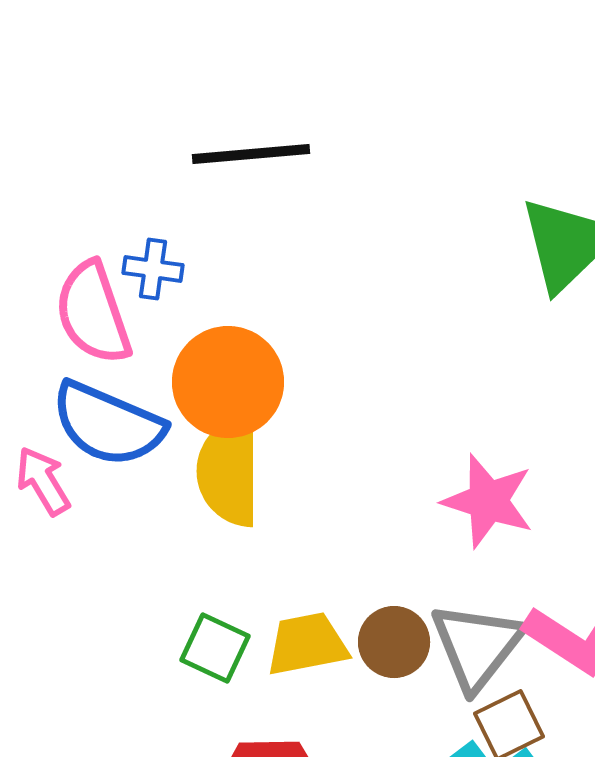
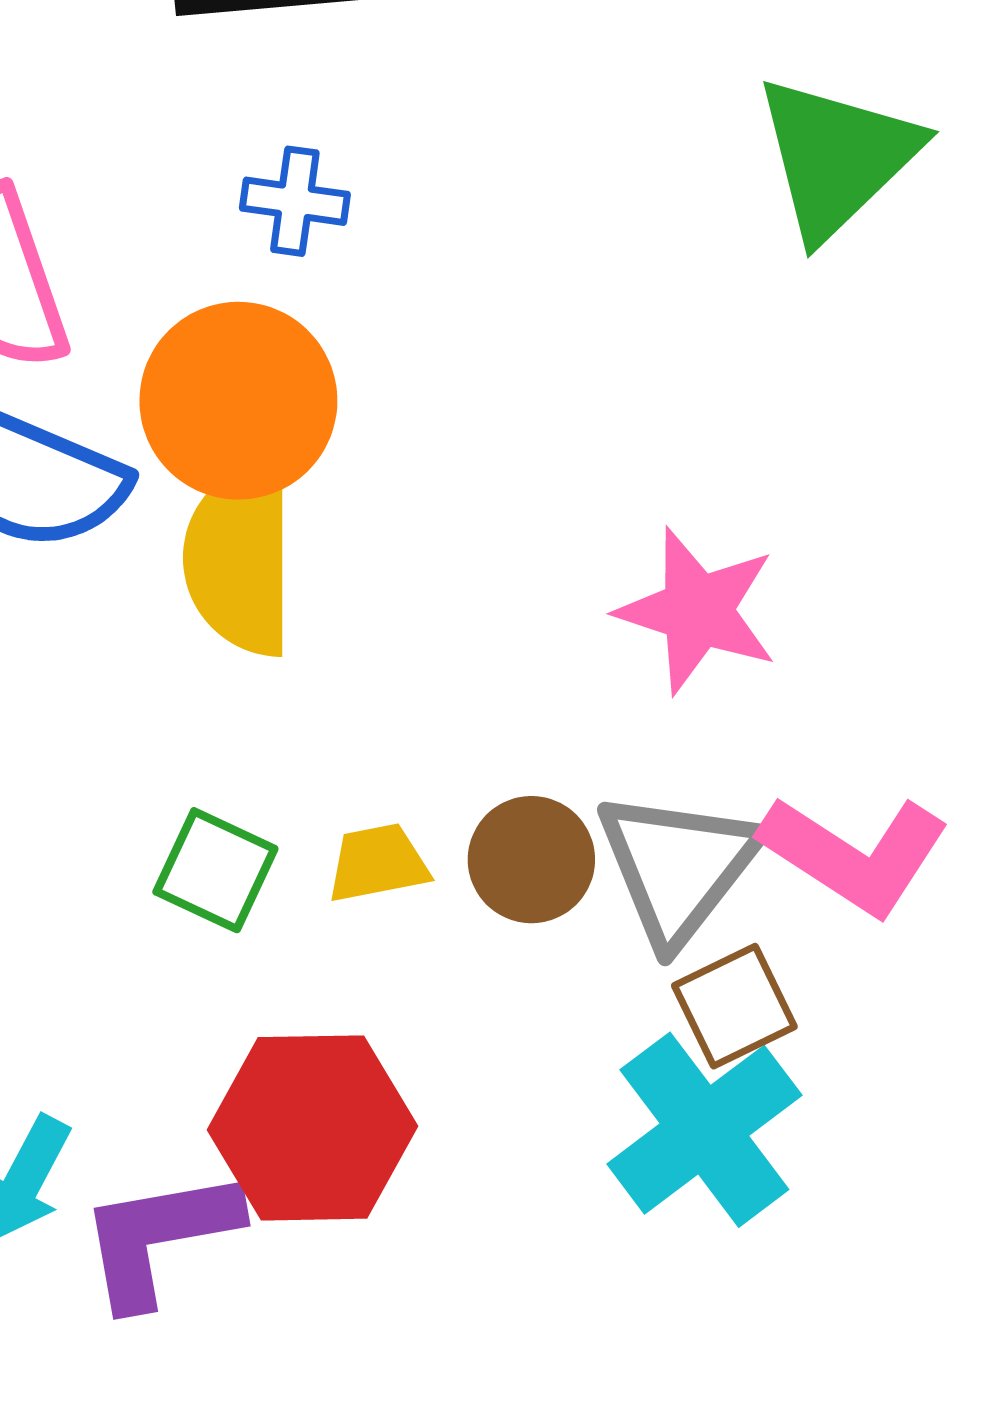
blue cross: (153, 269) -> (295, 201), moved
yellow trapezoid: (307, 644) -> (378, 863), size x0.7

